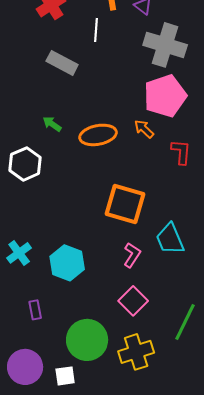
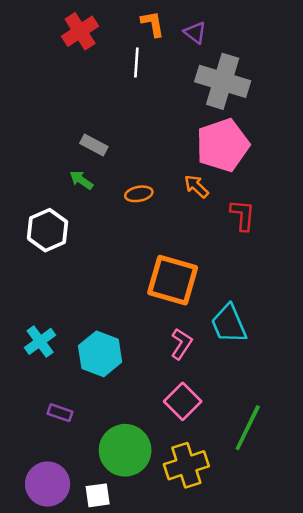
gray rectangle: (62, 63) -> (94, 145), moved, size x0.7
orange ellipse: (98, 135) -> (139, 194), size x0.6
purple rectangle: (35, 310) -> (60, 413), turned -60

